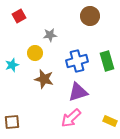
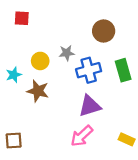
red square: (19, 16) -> (22, 18), turned 32
brown circle: (90, 16) -> (104, 31), moved
gray star: (50, 35) -> (67, 53), moved
brown star: (44, 79) -> (38, 91), moved

